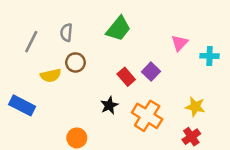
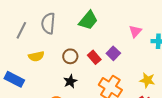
gray semicircle: (66, 33) -> (48, 23), size x1.5
brown circle: (75, 62) -> (70, 56), moved
black star: (109, 105) -> (70, 81), moved

